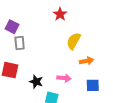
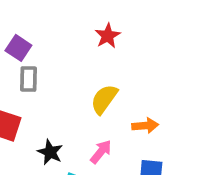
yellow semicircle: (74, 41) -> (104, 99), moved
pink arrow: (64, 78) -> (101, 152), turned -64

